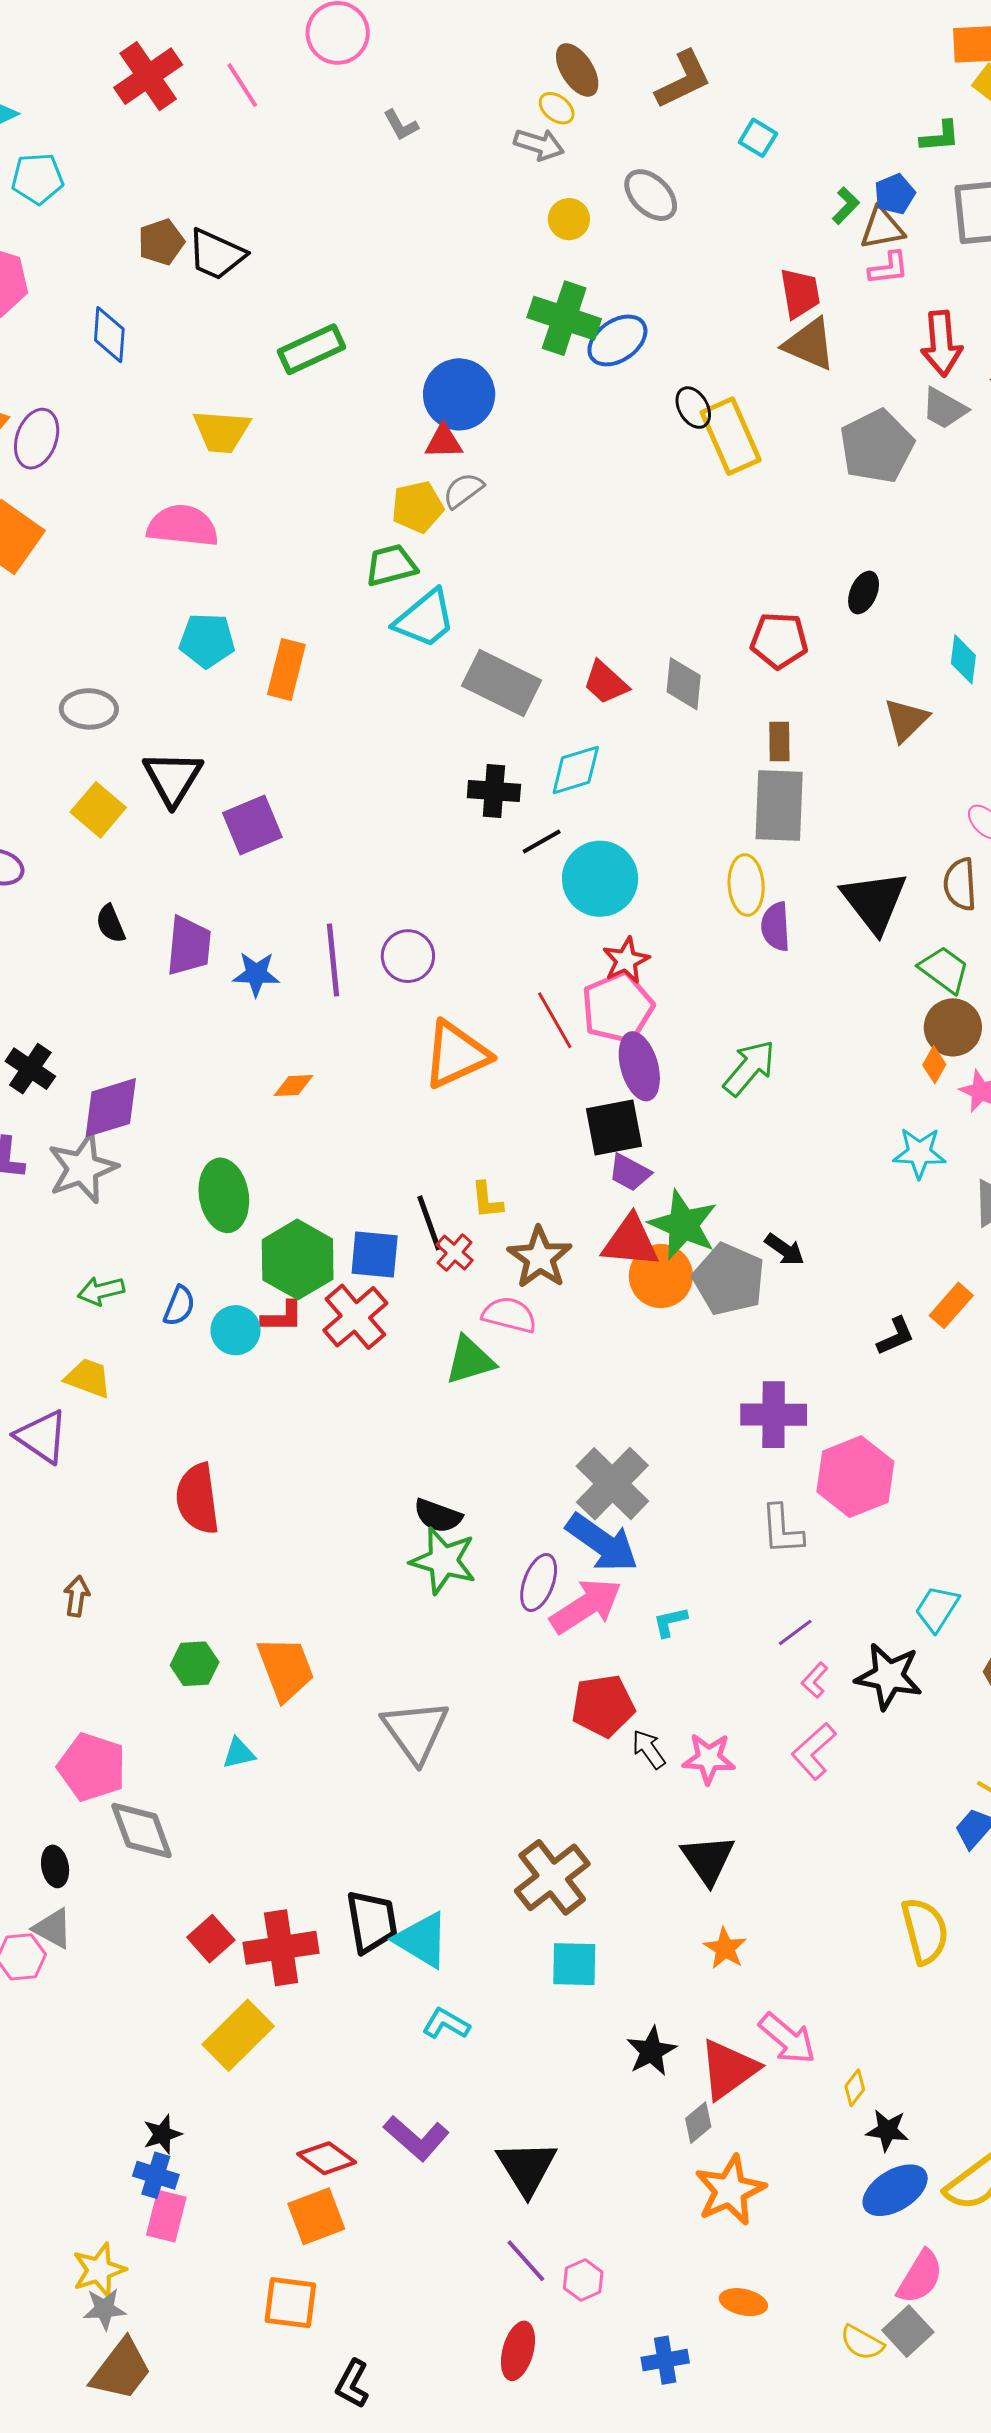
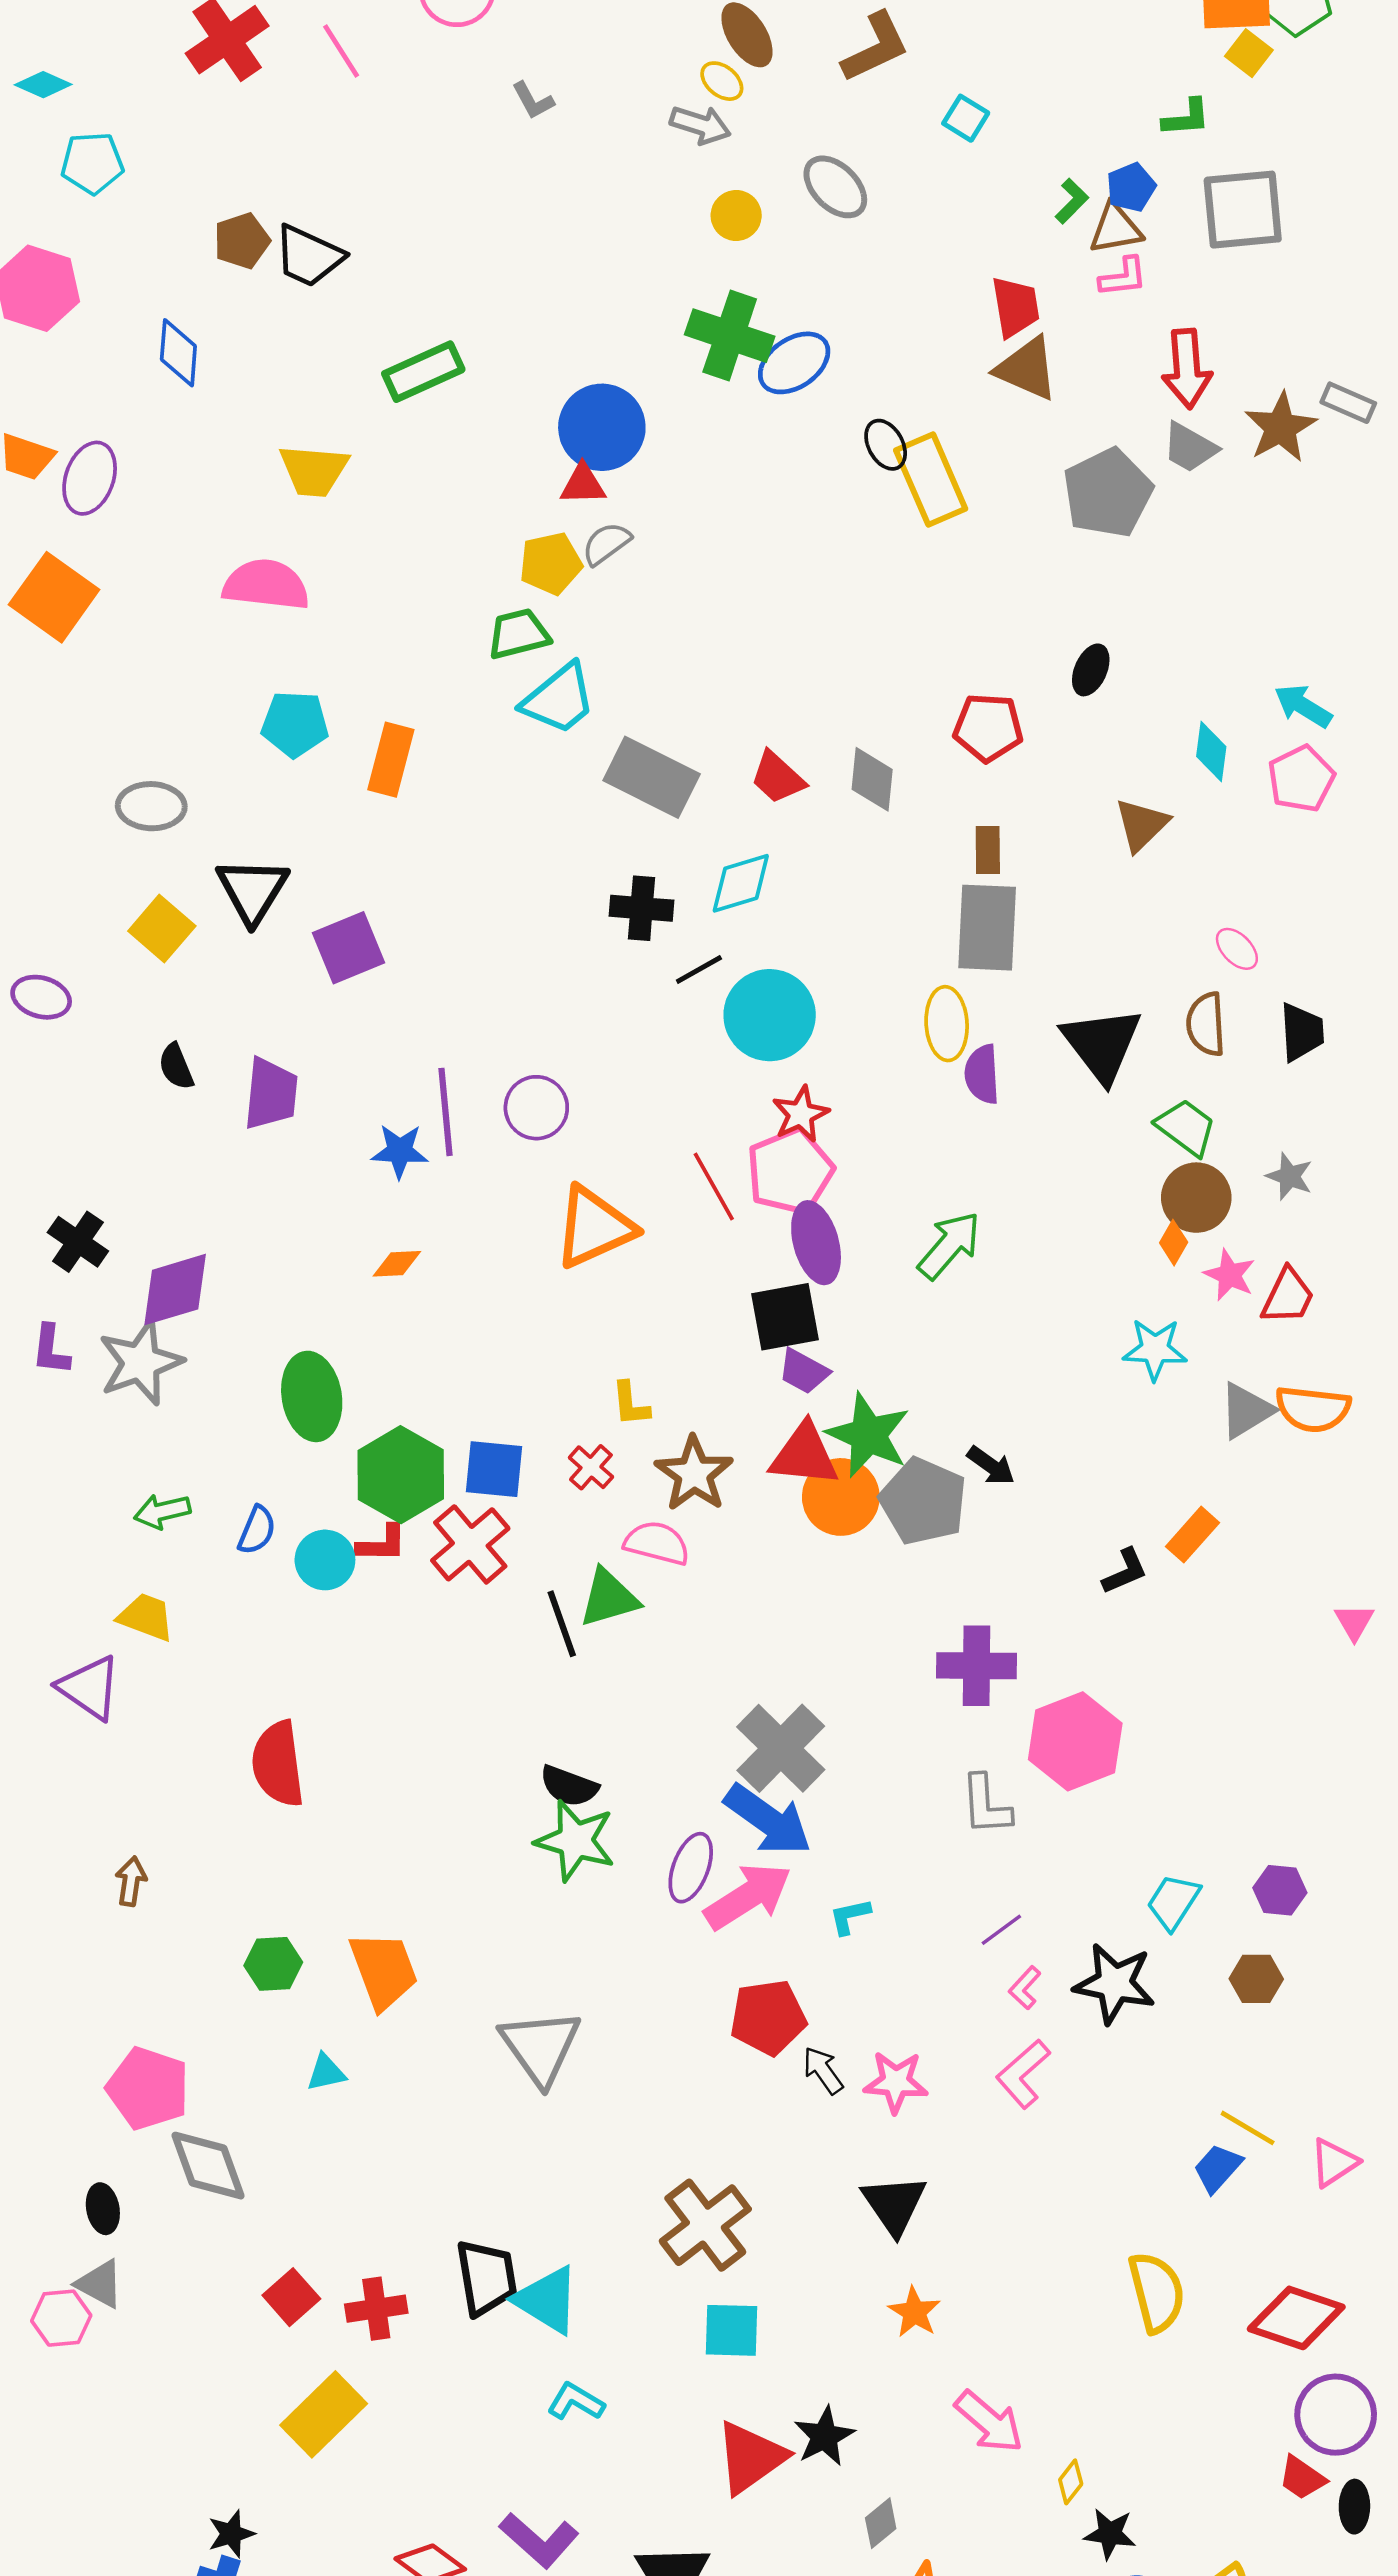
blue star: (256, 974) -> (400, 1151), moved
black line: (429, 1223) -> (562, 1624), moved
red cross: (281, 1948) -> (376, 2309), size x0.7
red triangle: (729, 2069) -> (751, 2457), moved

